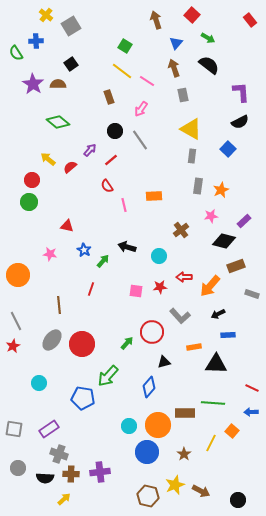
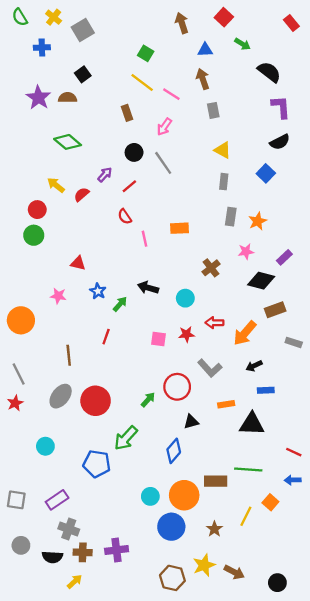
blue triangle: (176, 43) -> (205, 50), turned 48
green semicircle: (16, 53) -> (20, 17), moved
black semicircle: (209, 65) -> (269, 72), moved
yellow triangle: (191, 129) -> (223, 150), size x0.7

